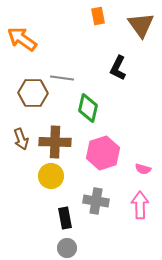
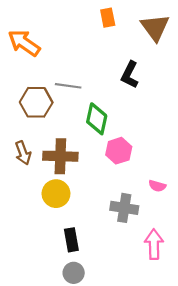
pink hexagon: (103, 153) -> (119, 151), moved, size x0.7
gray cross: (96, 201) -> (124, 208), moved
pink arrow: (140, 205) -> (154, 244), moved

